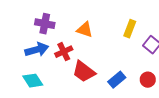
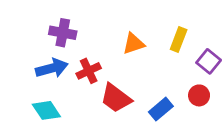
orange triangle: (85, 30) -> (134, 44), moved, turned -36
red circle: (148, 80) -> (199, 95), moved

